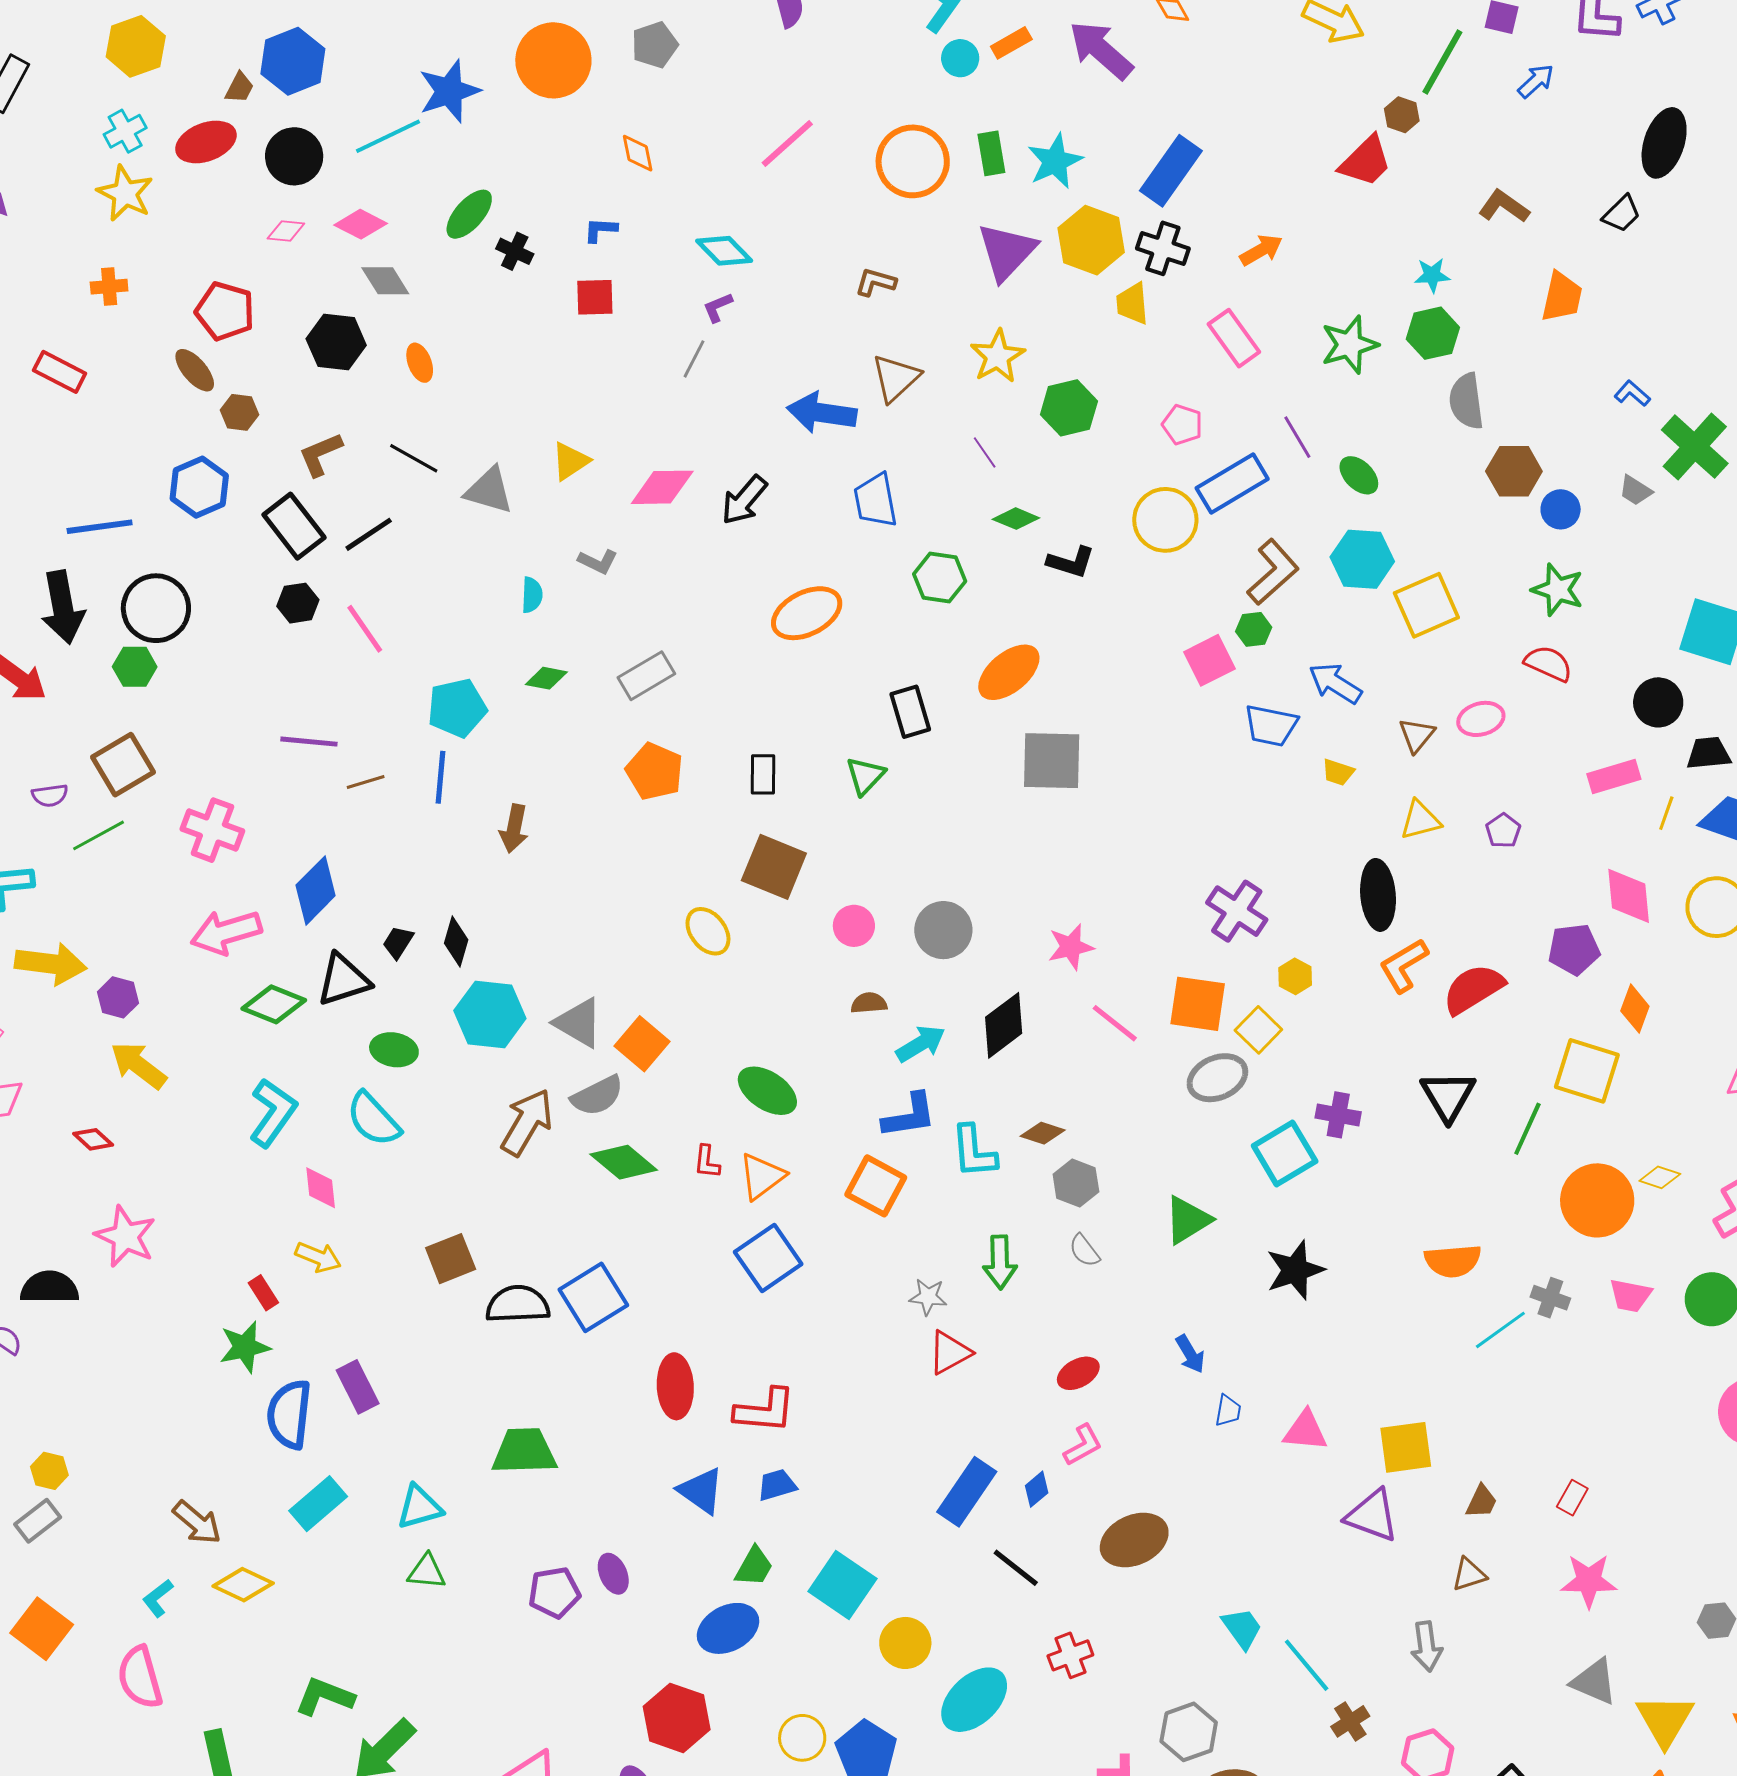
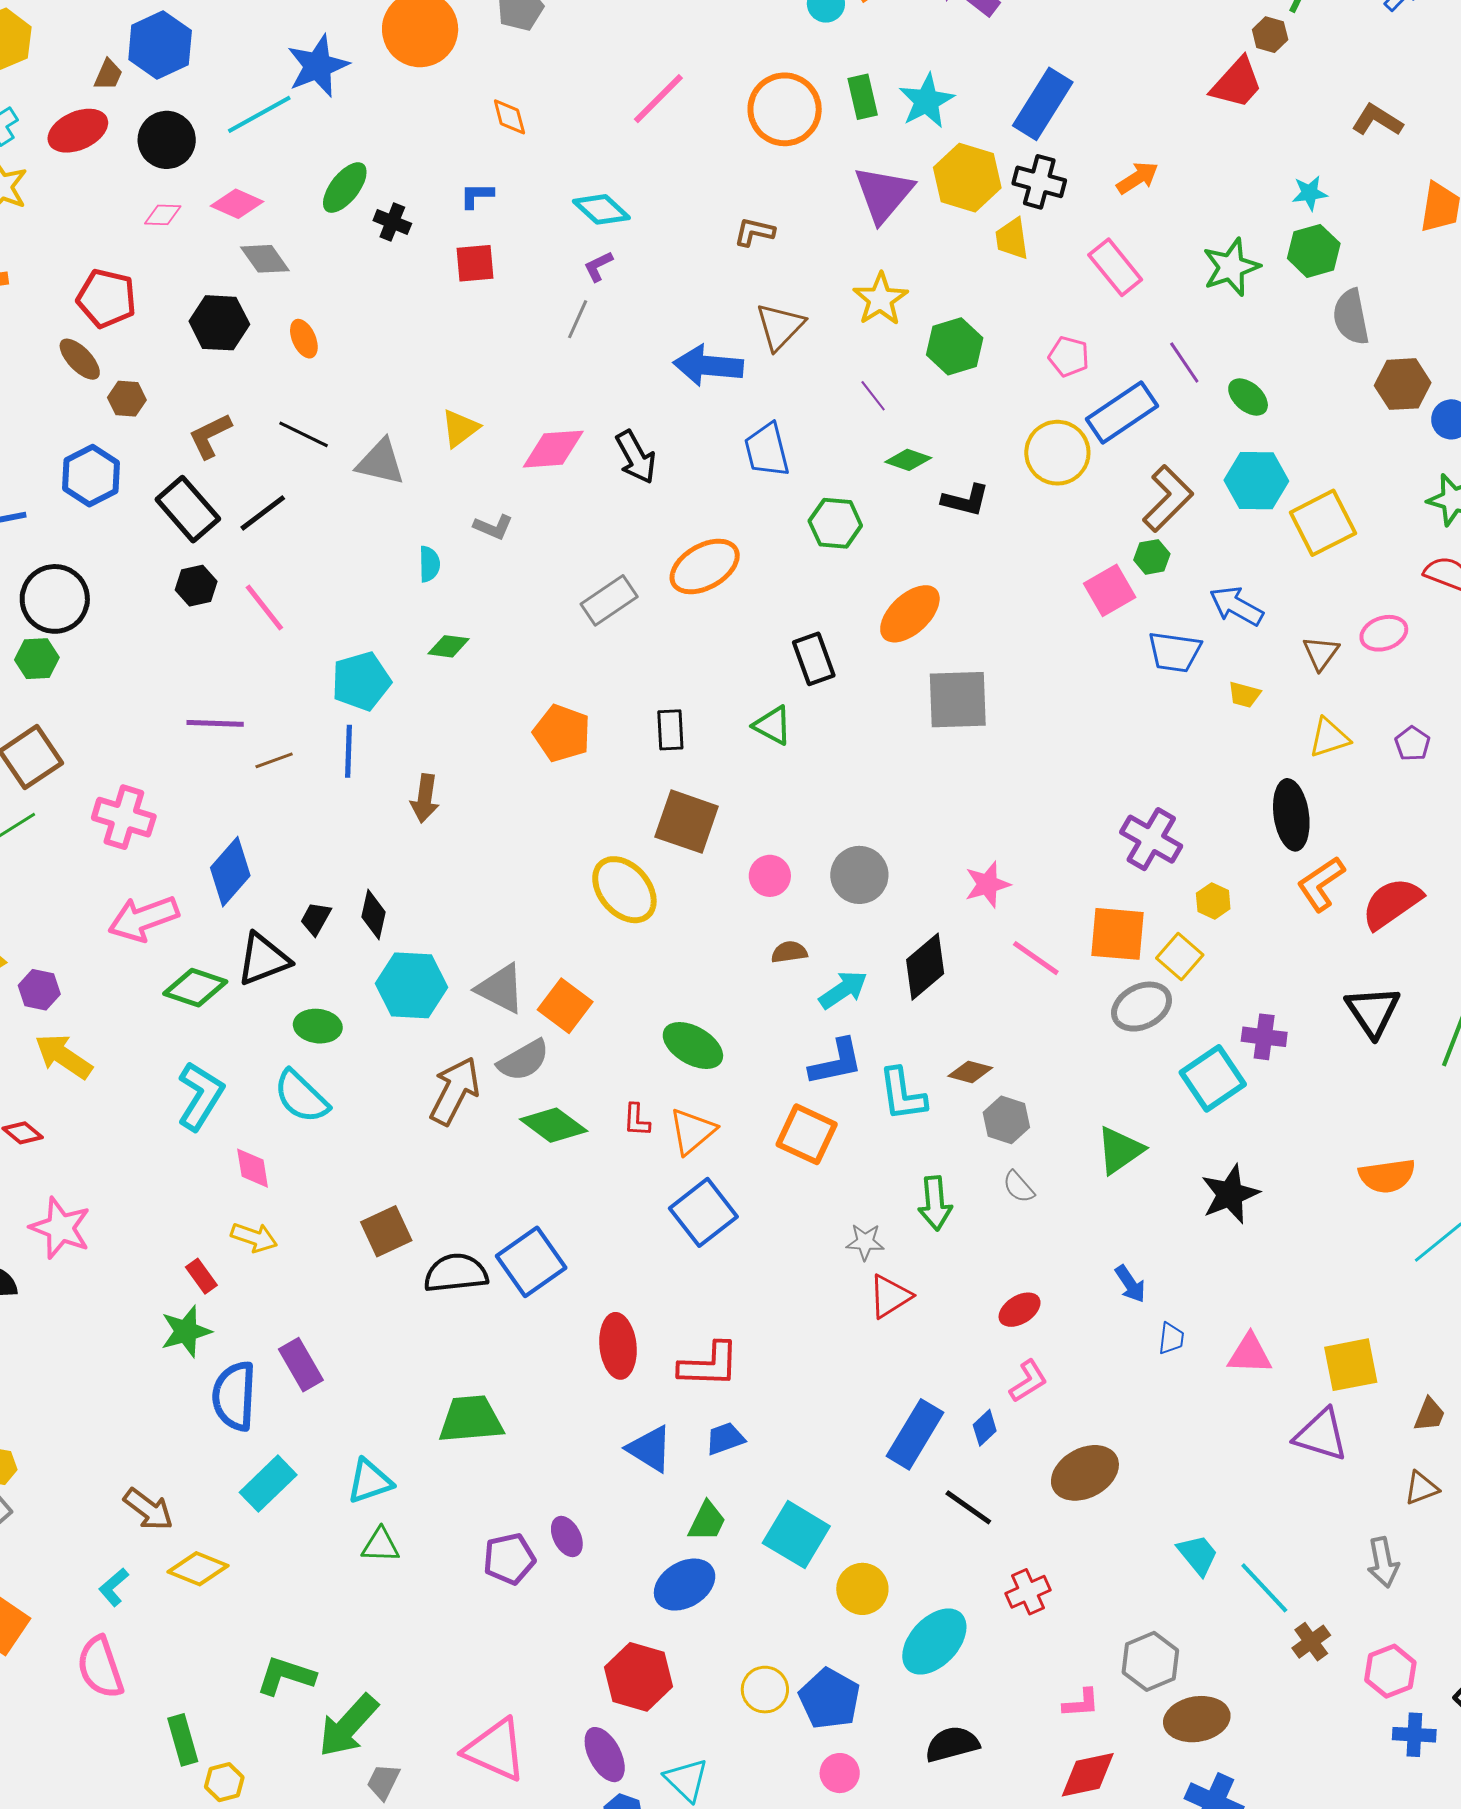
black arrow: (744, 500) -> (636, 457), turned -66
gray rectangle: (646, 676) -> (609, 600), moved
green triangle: (865, 776) -> (773, 725), turned -42
yellow ellipse: (708, 931) -> (624, 890), size x1.4

